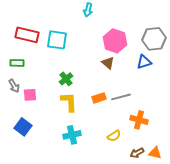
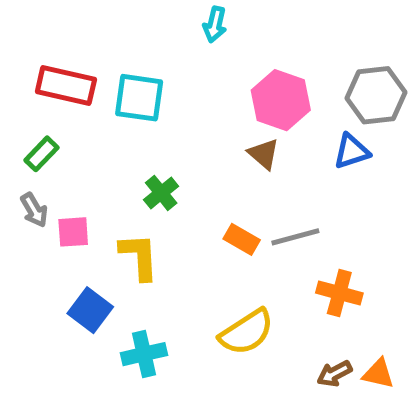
green rectangle: (17, 63) -> (41, 154), turned -48
orange rectangle: (99, 98) -> (242, 239), turned 48
yellow L-shape: (69, 102) -> (139, 256), moved
blue square: (23, 127) -> (90, 310), moved
cyan cross: (72, 135) -> (144, 354), moved
yellow semicircle: (114, 136) -> (247, 332), moved, size x1.6

